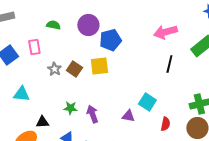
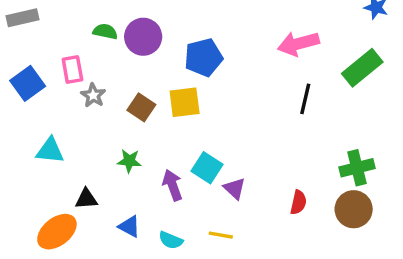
purple circle: (88, 25) -> (143, 37), moved
gray star: (54, 69) -> (93, 95), moved
cyan square: (147, 102) -> (207, 168), moved
green star: (70, 108) -> (129, 161), moved
purple triangle: (128, 116) -> (235, 189), turned 32

